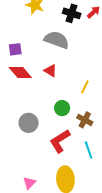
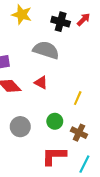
gray circle: (29, 123) -> (20, 127), moved
red L-shape: (60, 141) -> (54, 156), turned 35
cyan line: (89, 150) -> (84, 164), turned 48

